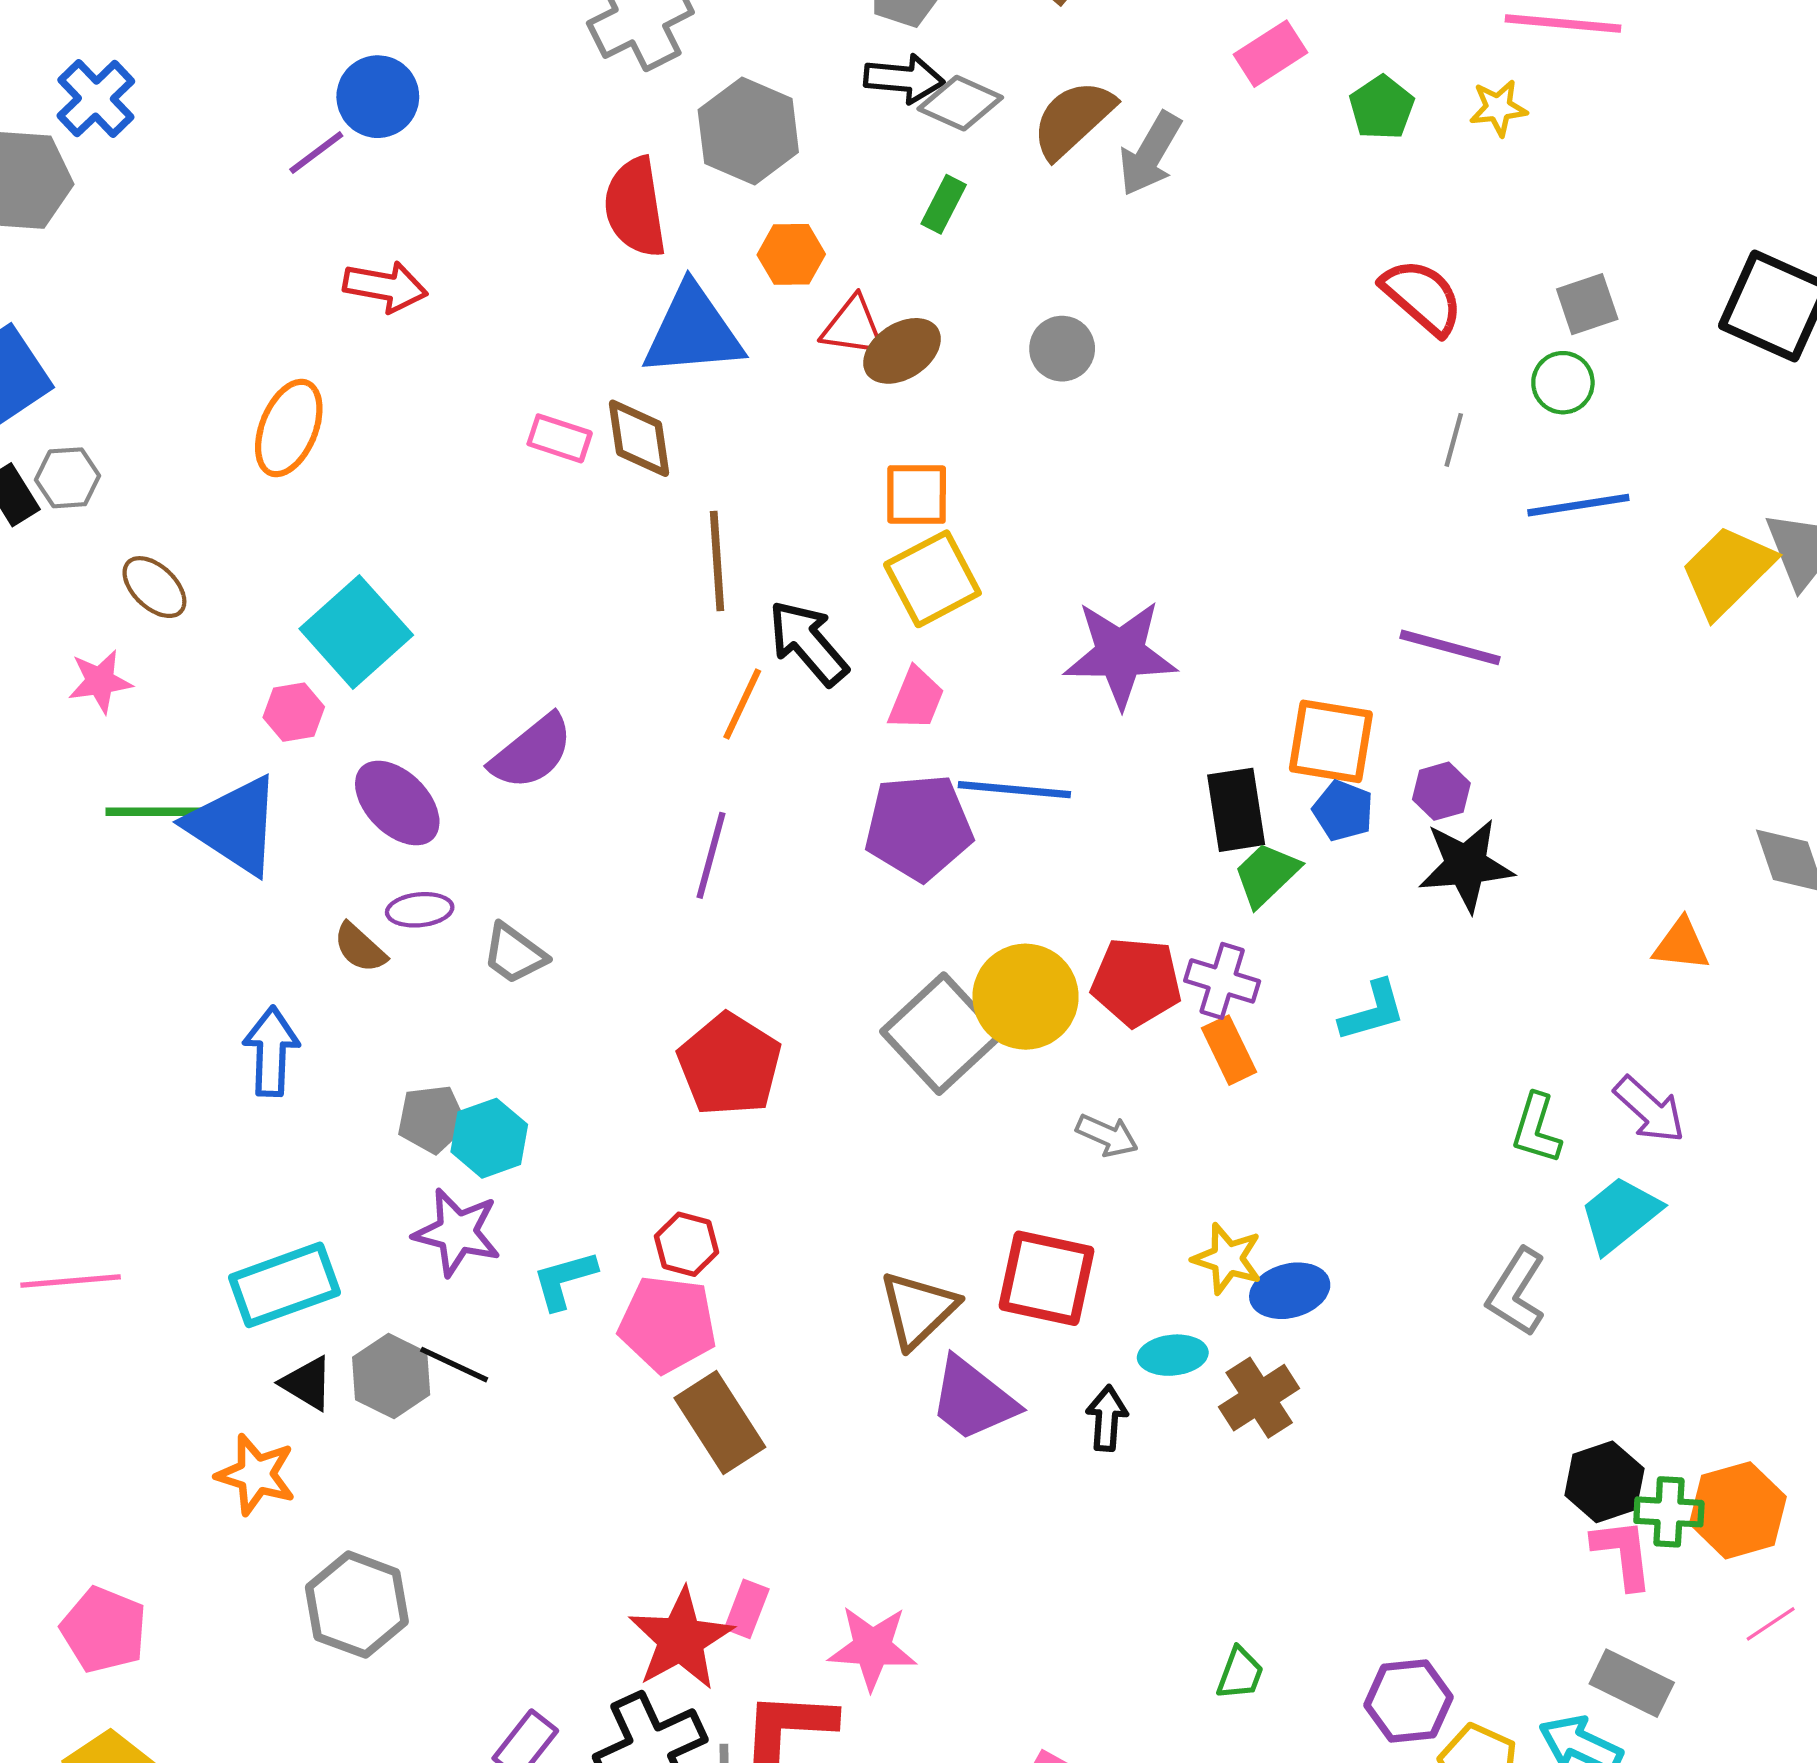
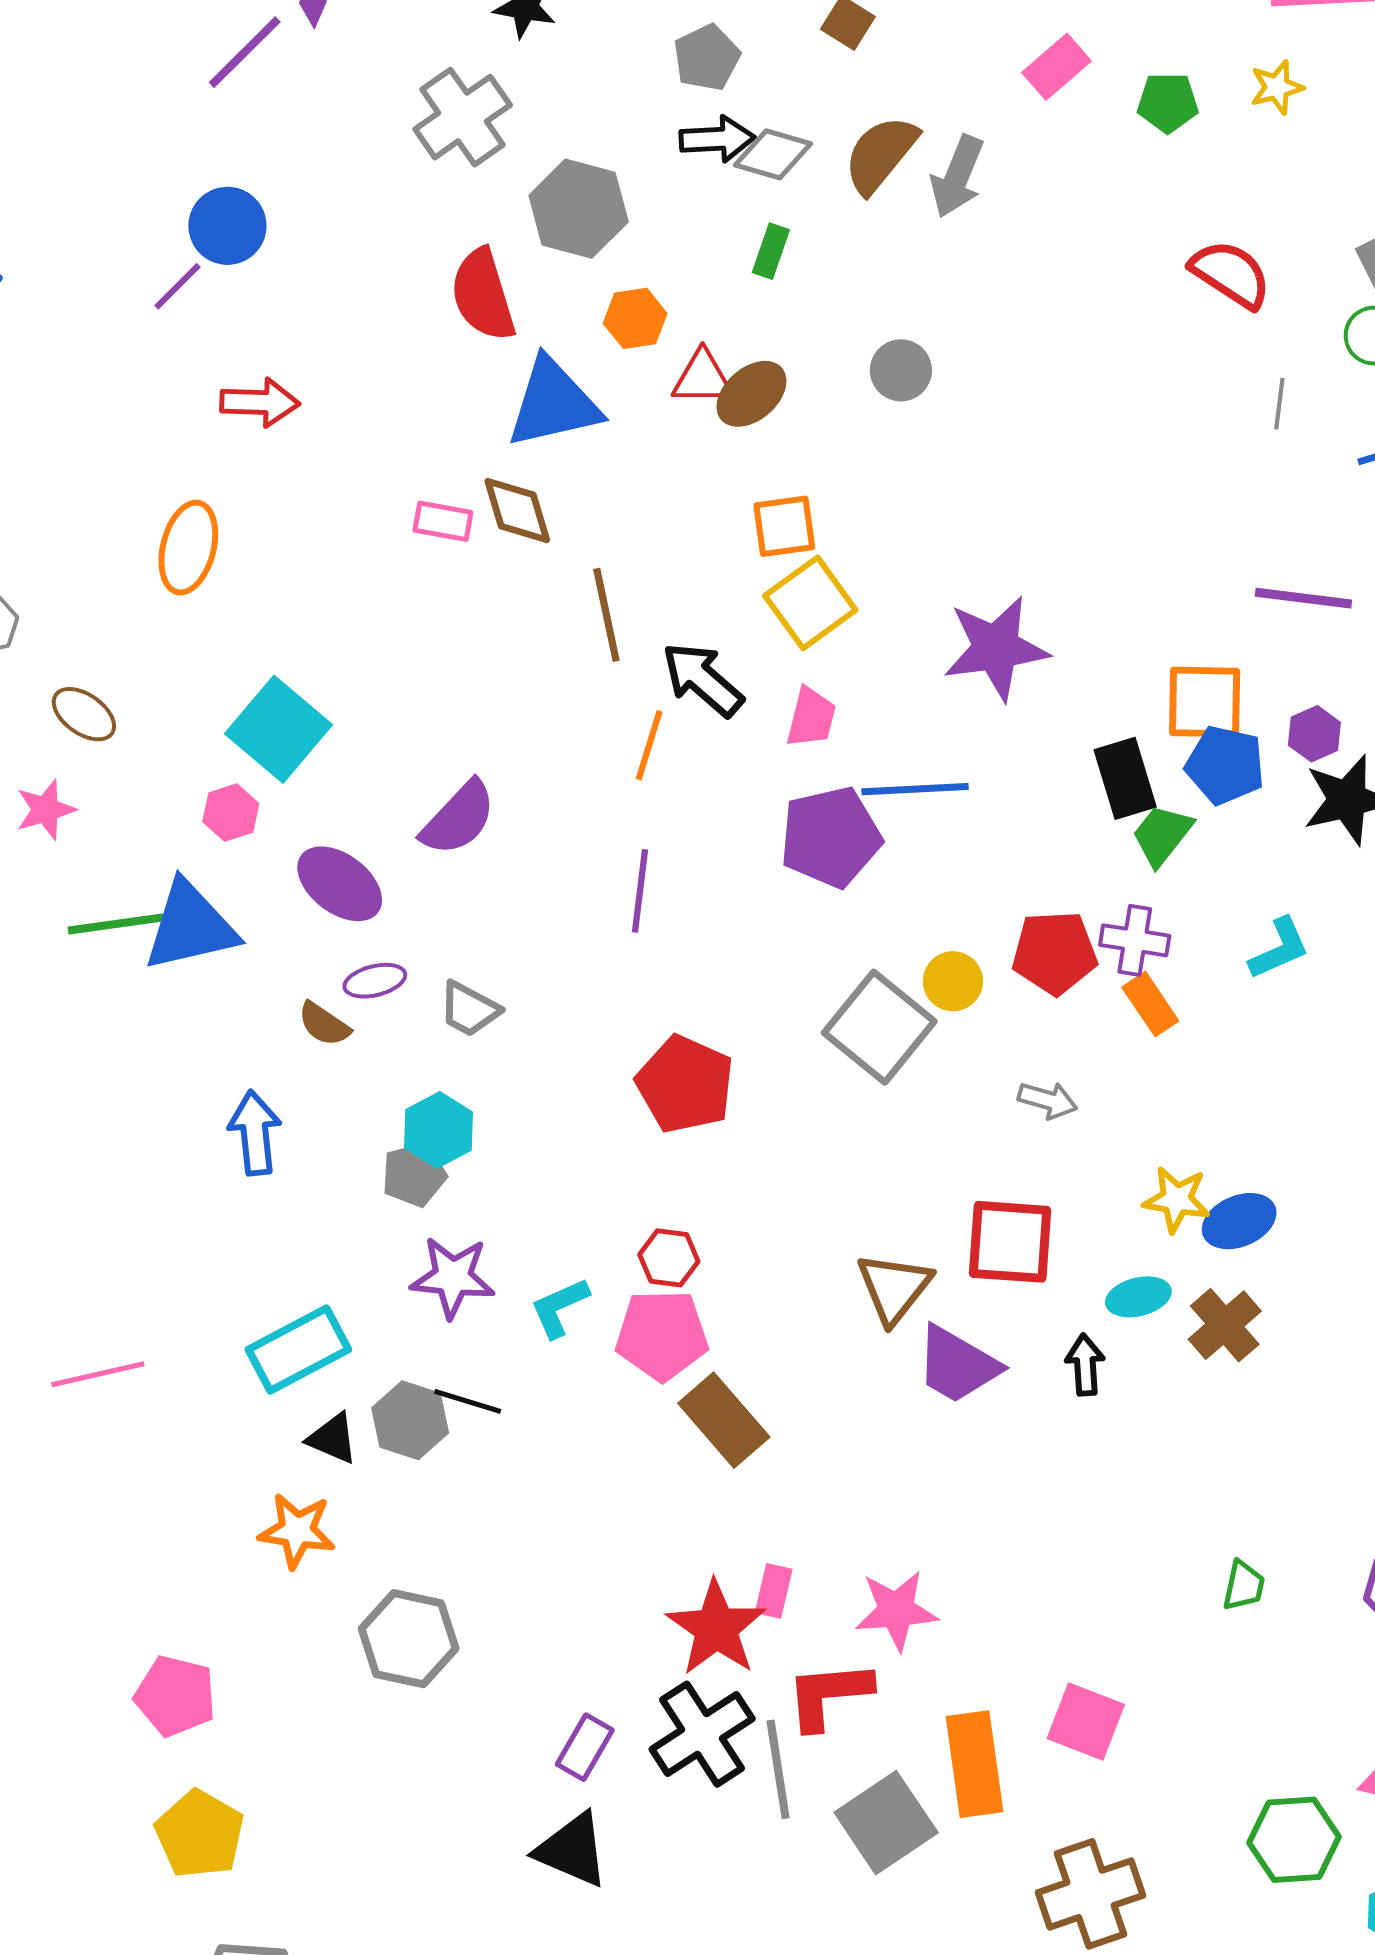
green pentagon: (1382, 108) -> (1168, 103), turned -30
blue pentagon: (1343, 811) -> (1225, 765), size x1.4
blue triangle: (234, 825) -> (190, 926), turned -38
yellow circle: (1026, 997) -> (953, 981), size x0.6
cyan hexagon: (489, 1138) -> (439, 1130), moved

